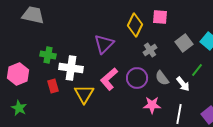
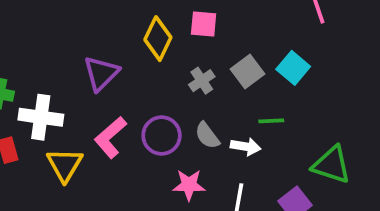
gray cross: (150, 50) -> (202, 81), moved
green line: (197, 70) -> (271, 121), turned 48
white arrow: (183, 84) -> (246, 146), turned -42

